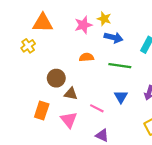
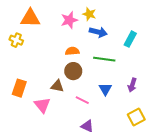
yellow cross: (28, 46) -> (16, 40), turned -32
brown circle: (56, 78) -> (73, 71), moved
orange rectangle: (42, 110) -> (19, 88), moved
pink triangle: (69, 120) -> (42, 105), moved

